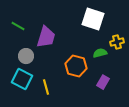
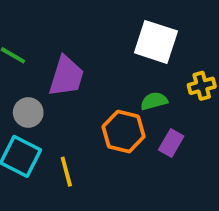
green semicircle: (100, 53) -> (154, 101), moved
purple rectangle: (103, 82) -> (171, 143), moved

